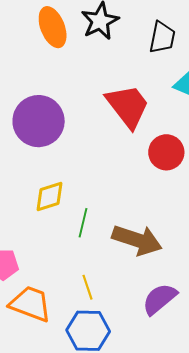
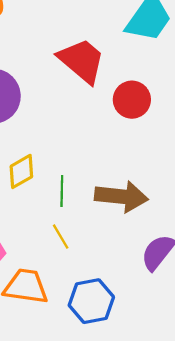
yellow line: (88, 287) -> (61, 237), moved

